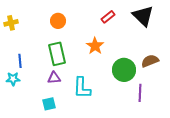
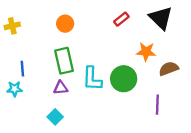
orange star: (95, 46) -> (146, 52), moved, turned -30
green circle: (124, 70) -> (124, 79), moved
cyan L-shape: (82, 88) -> (92, 79), moved
cyan square: (49, 104) -> (55, 117), turned -32

